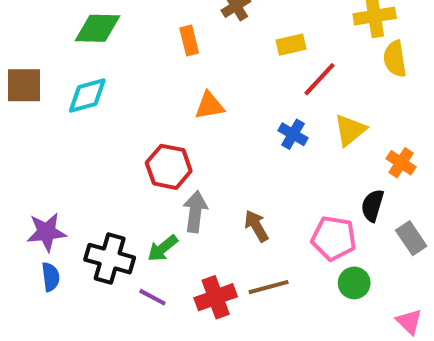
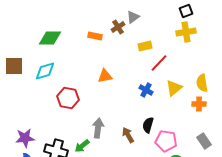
orange rectangle: (189, 41) -> (95, 36), moved, turned -64
yellow semicircle: (395, 59) -> (202, 83), moved
orange cross: (401, 163) -> (199, 104), turned -32
red hexagon: (169, 167) -> (68, 98), moved
black semicircle: (372, 206) -> (148, 125), moved

